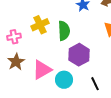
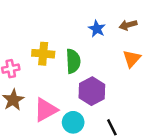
yellow cross: (40, 25) -> (43, 54), turned 30

